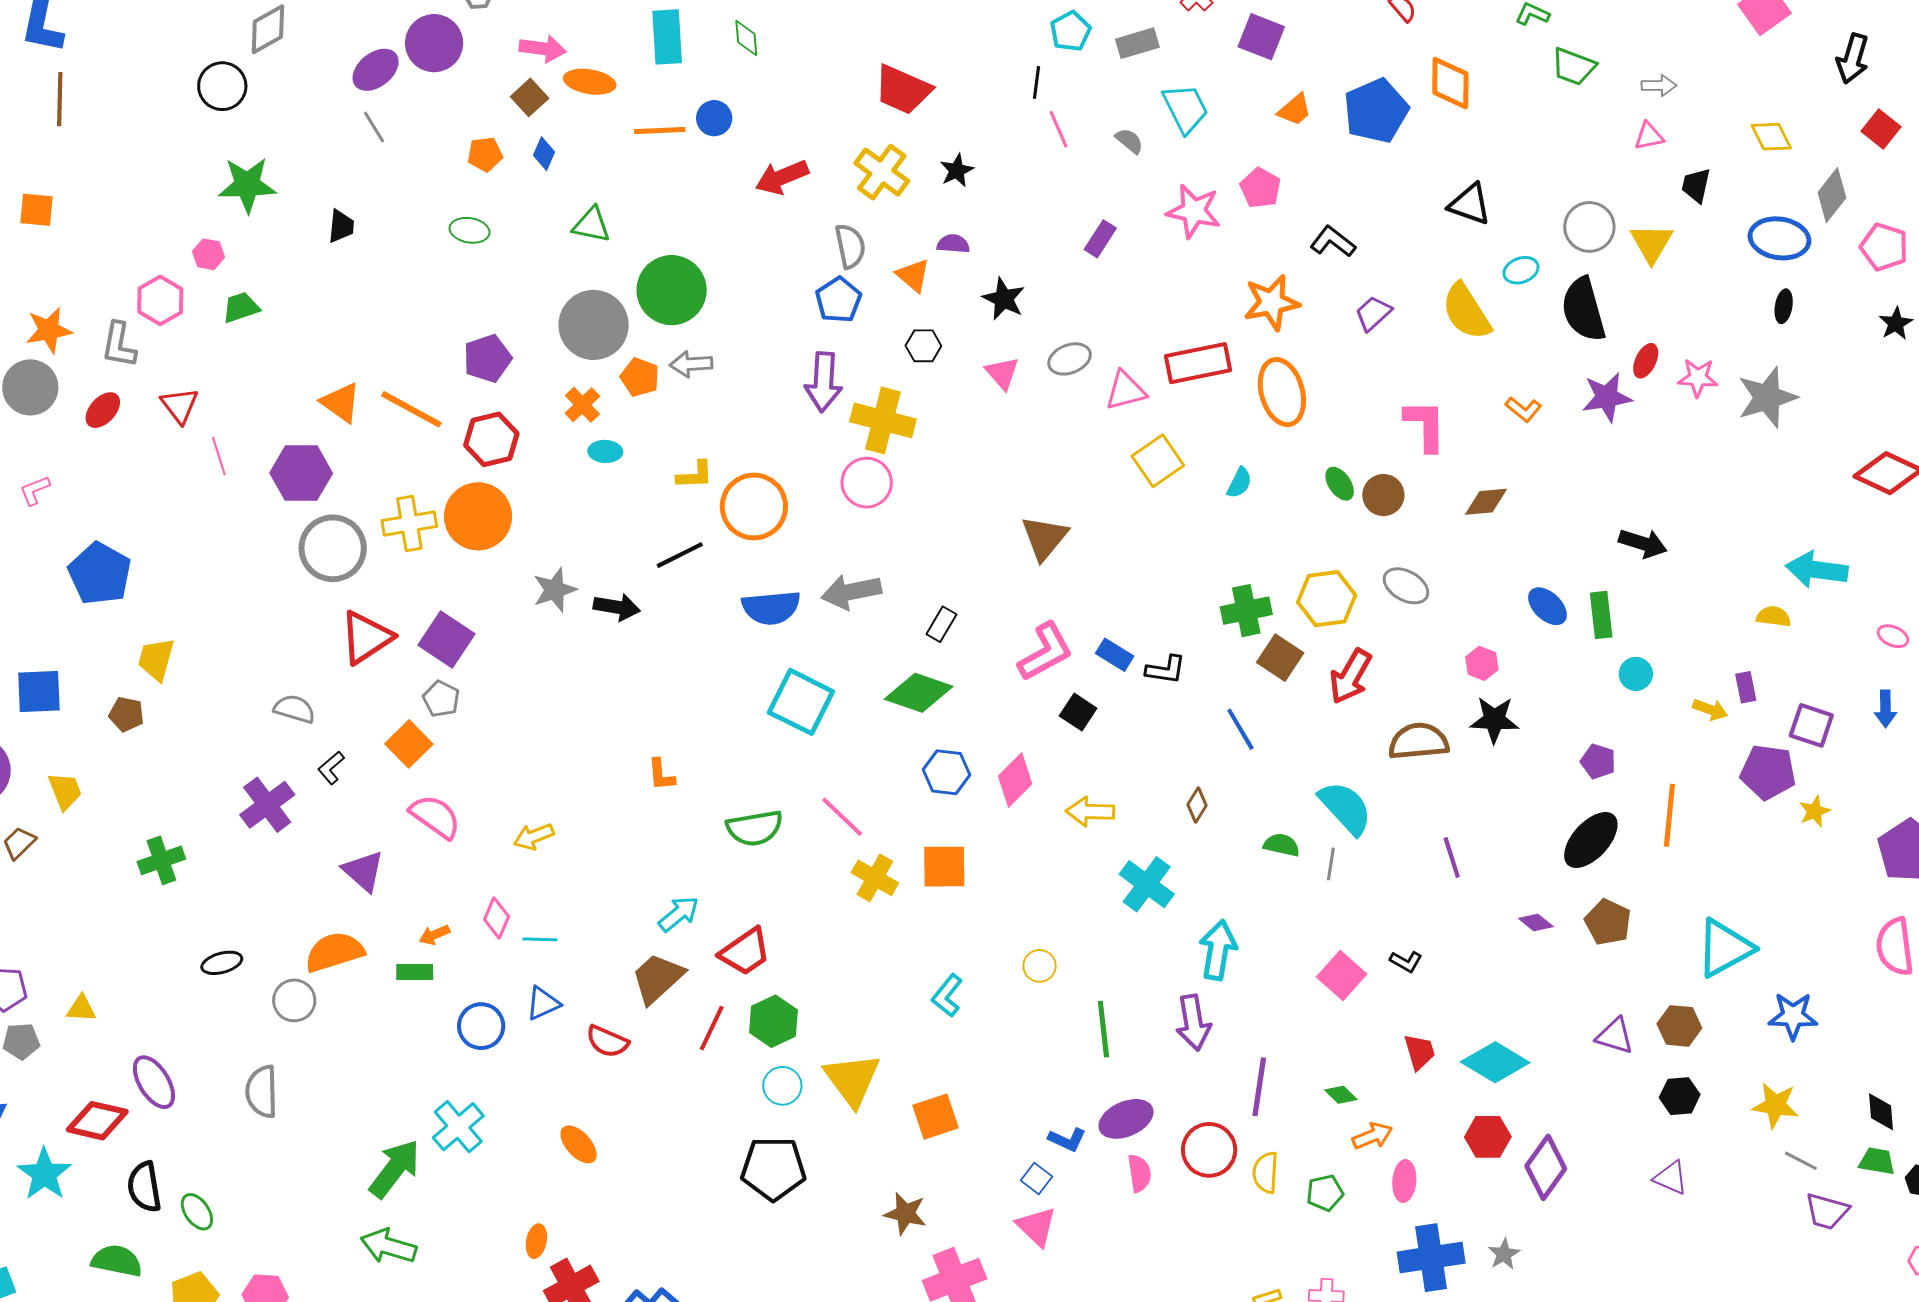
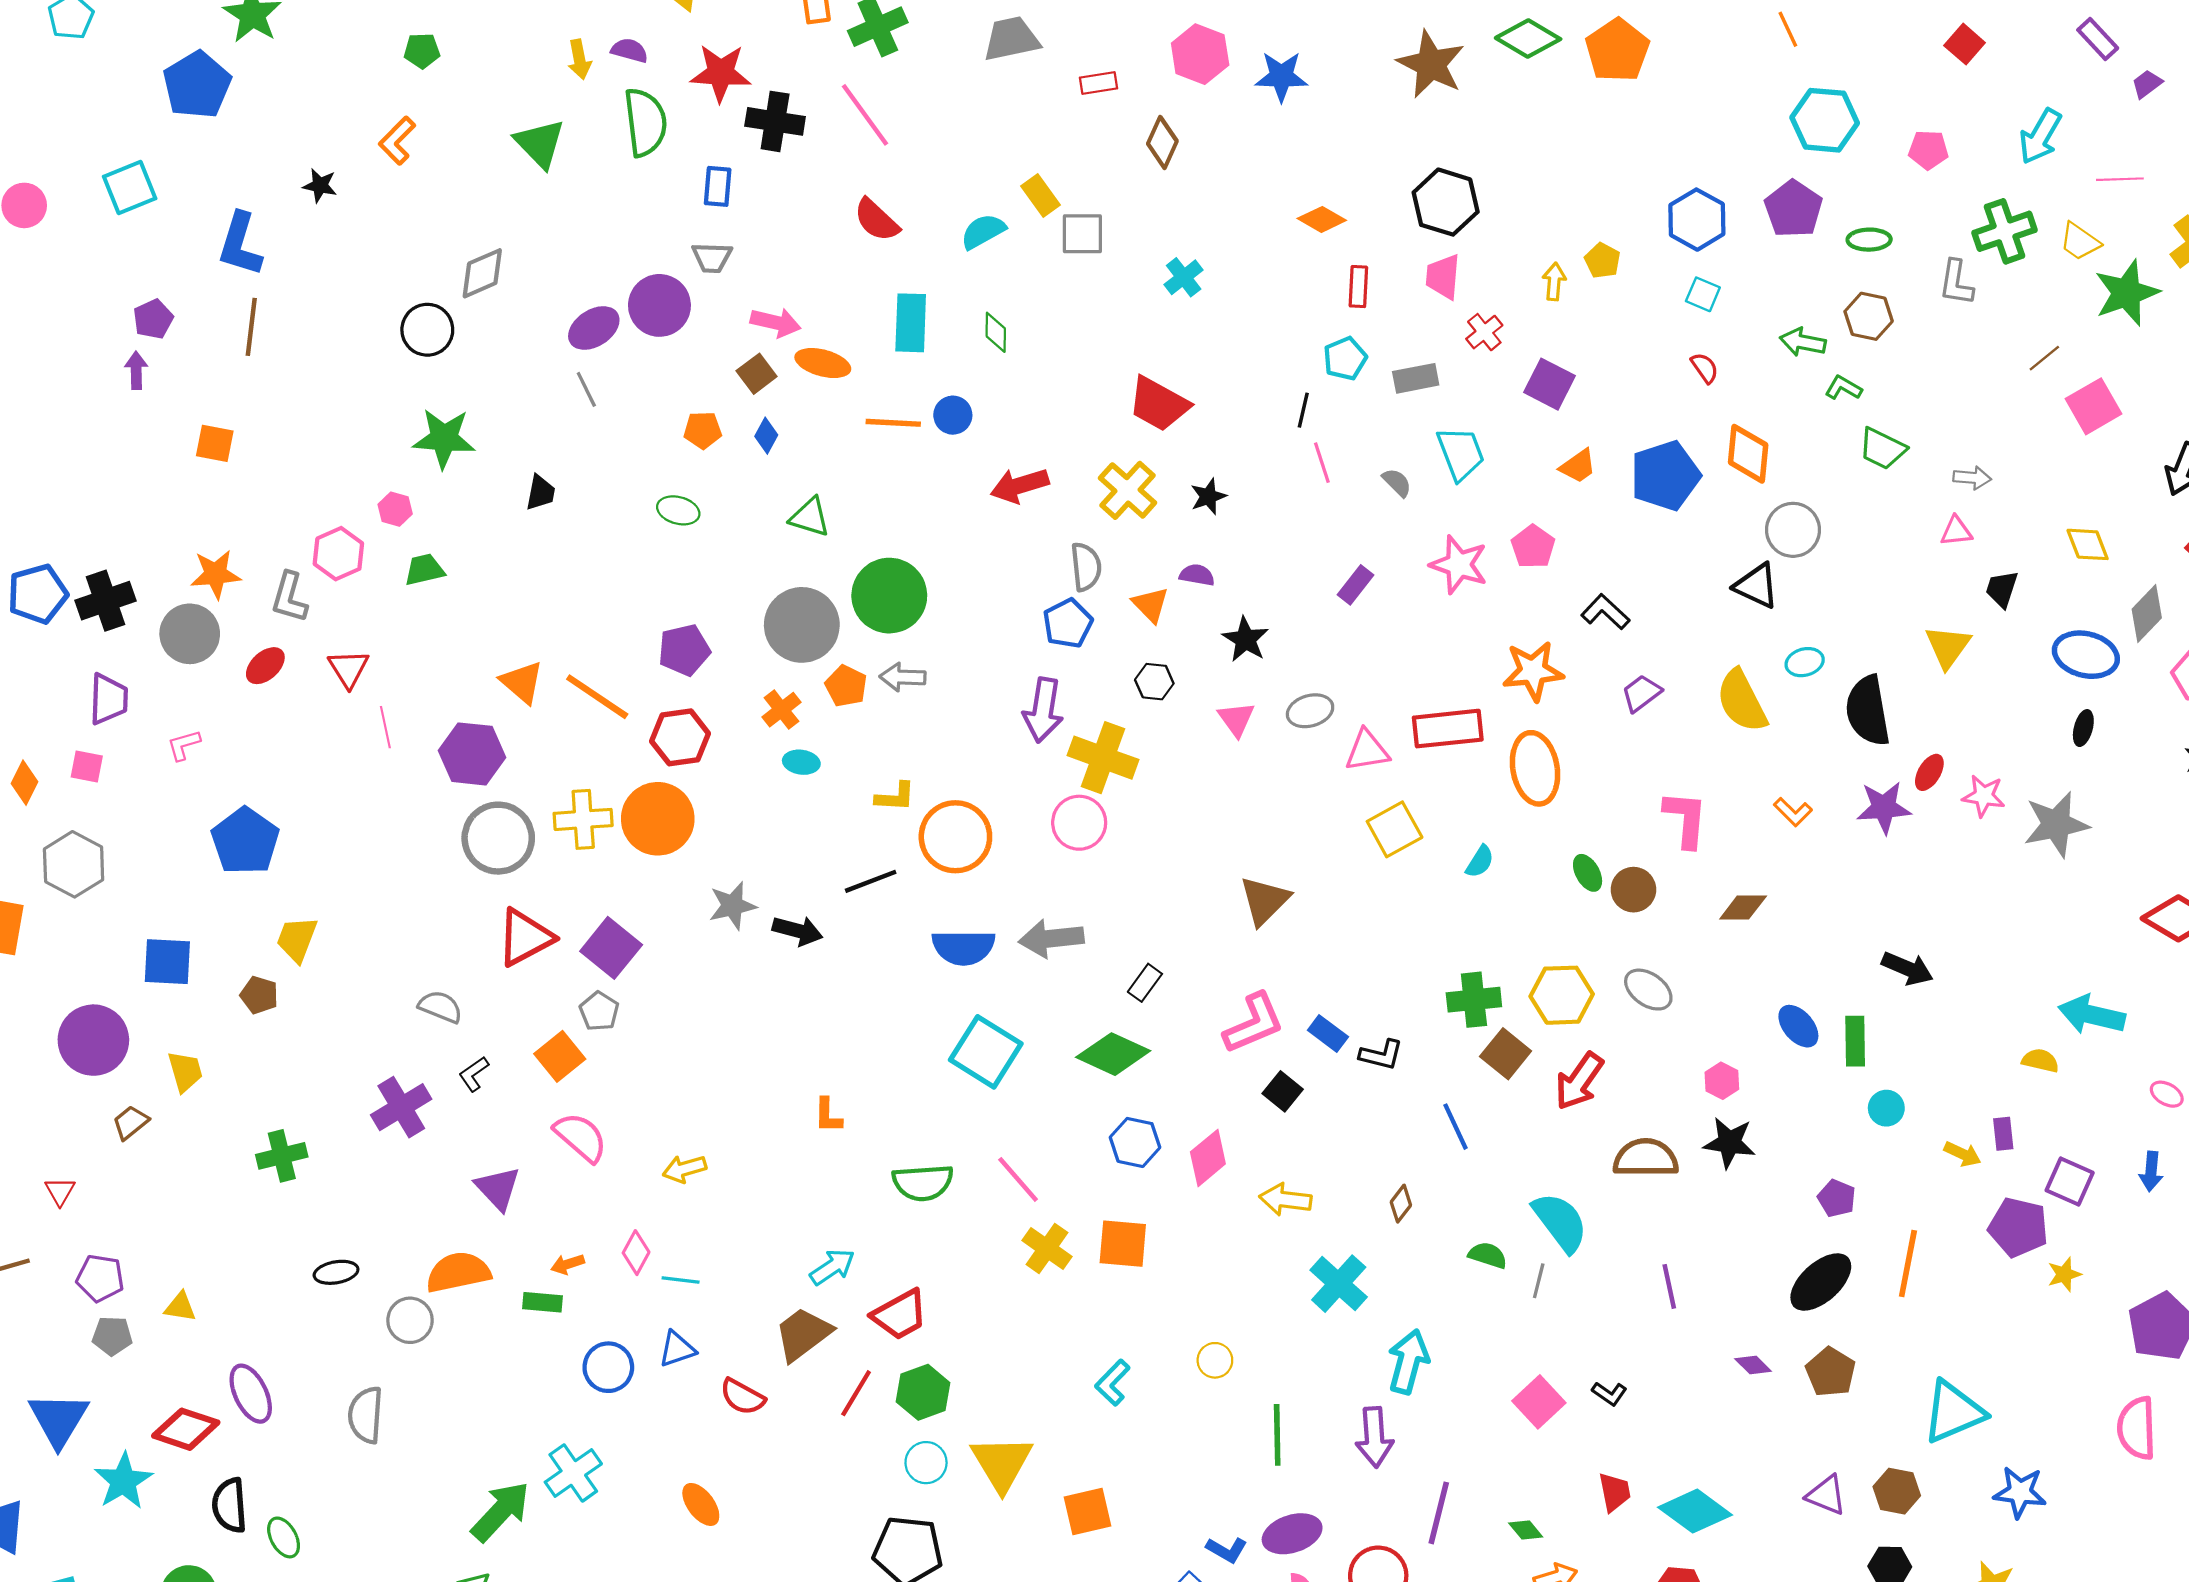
gray circle: (1589, 227) -> (1793, 530), moved

